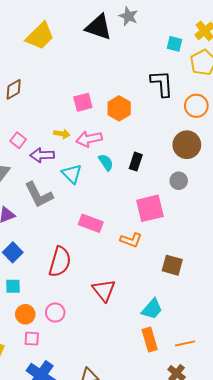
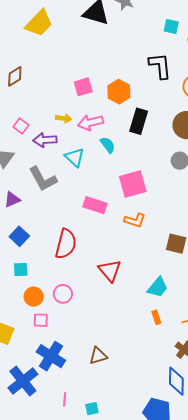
black rectangle: (136, 162) -> (139, 121), moved, size x1.4
pink square: (150, 208) -> (133, 184), moved
orange rectangle: (150, 339) -> (156, 317), size x0.6

